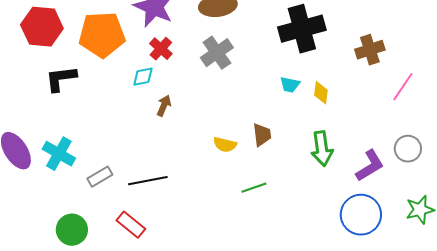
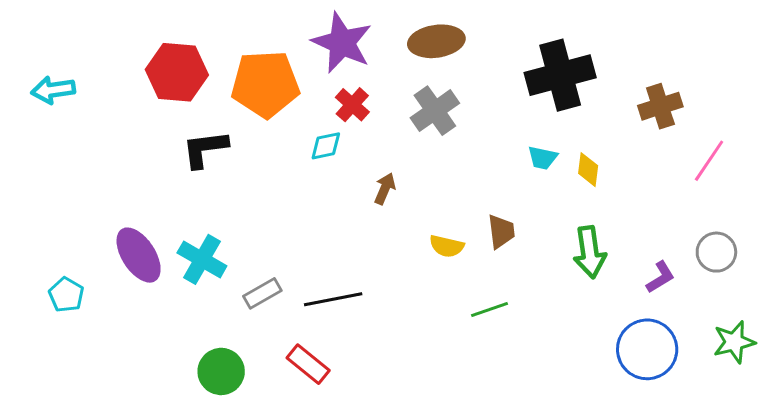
brown arrow: (164, 106) -> (385, 189), moved
purple L-shape: (370, 166) -> (660, 277), size x0.7

